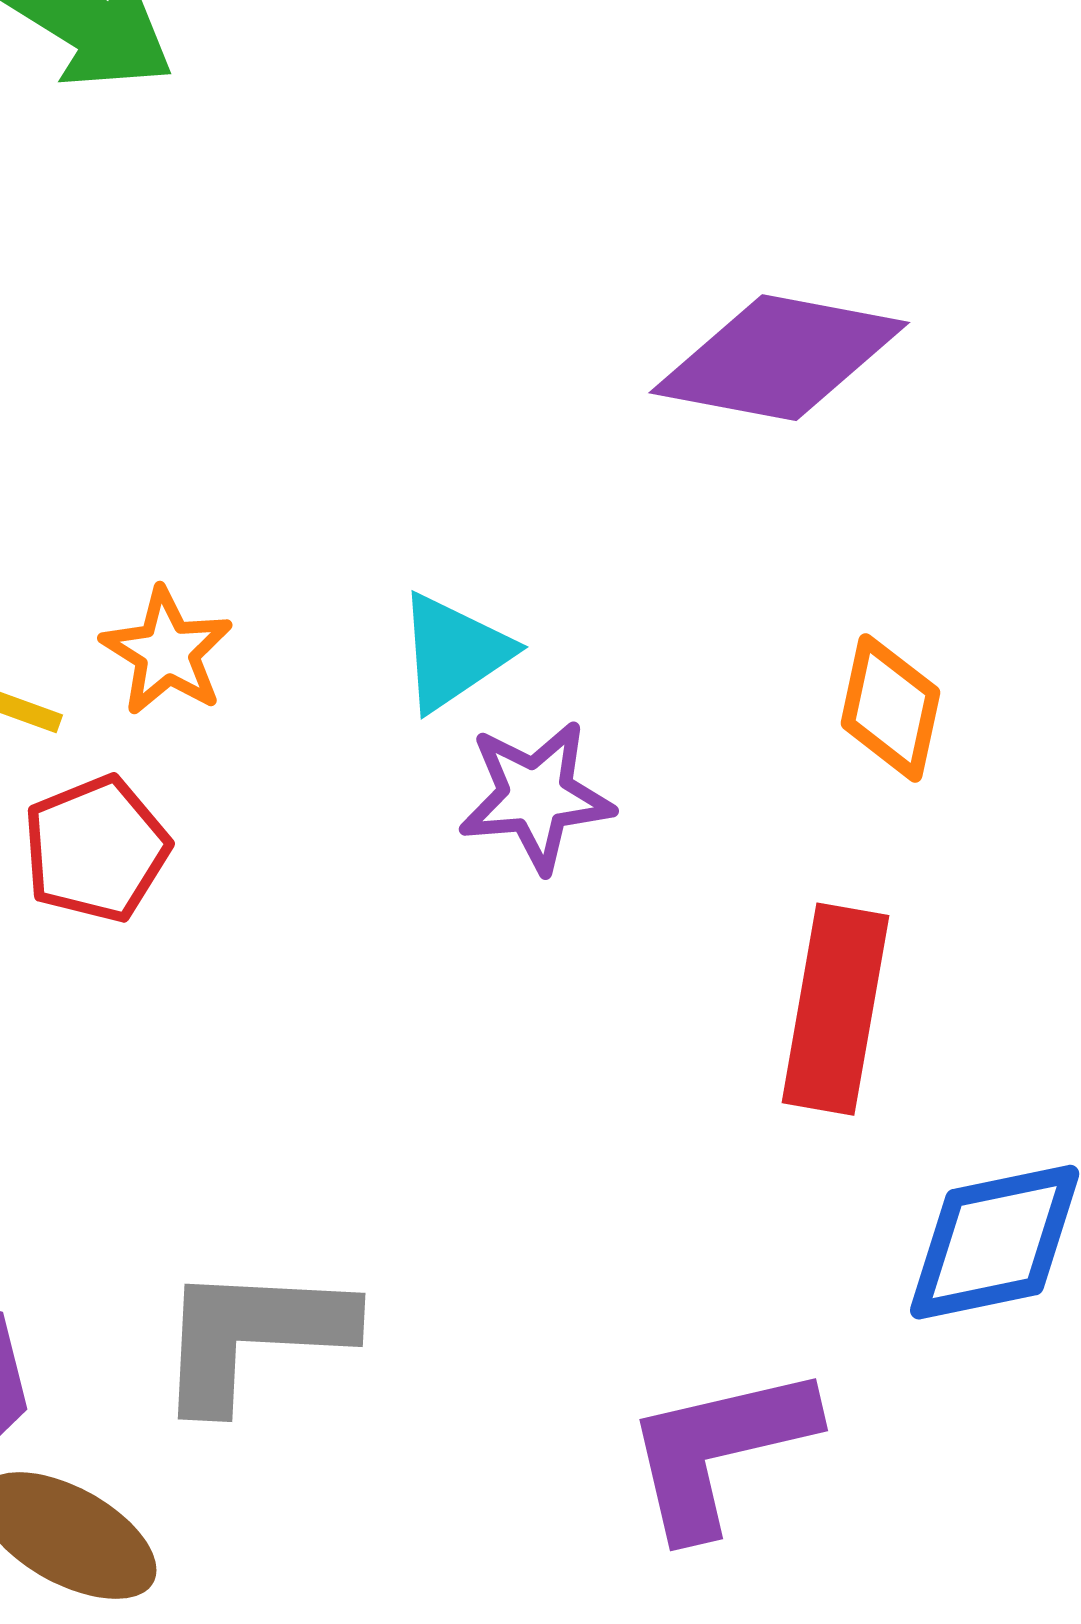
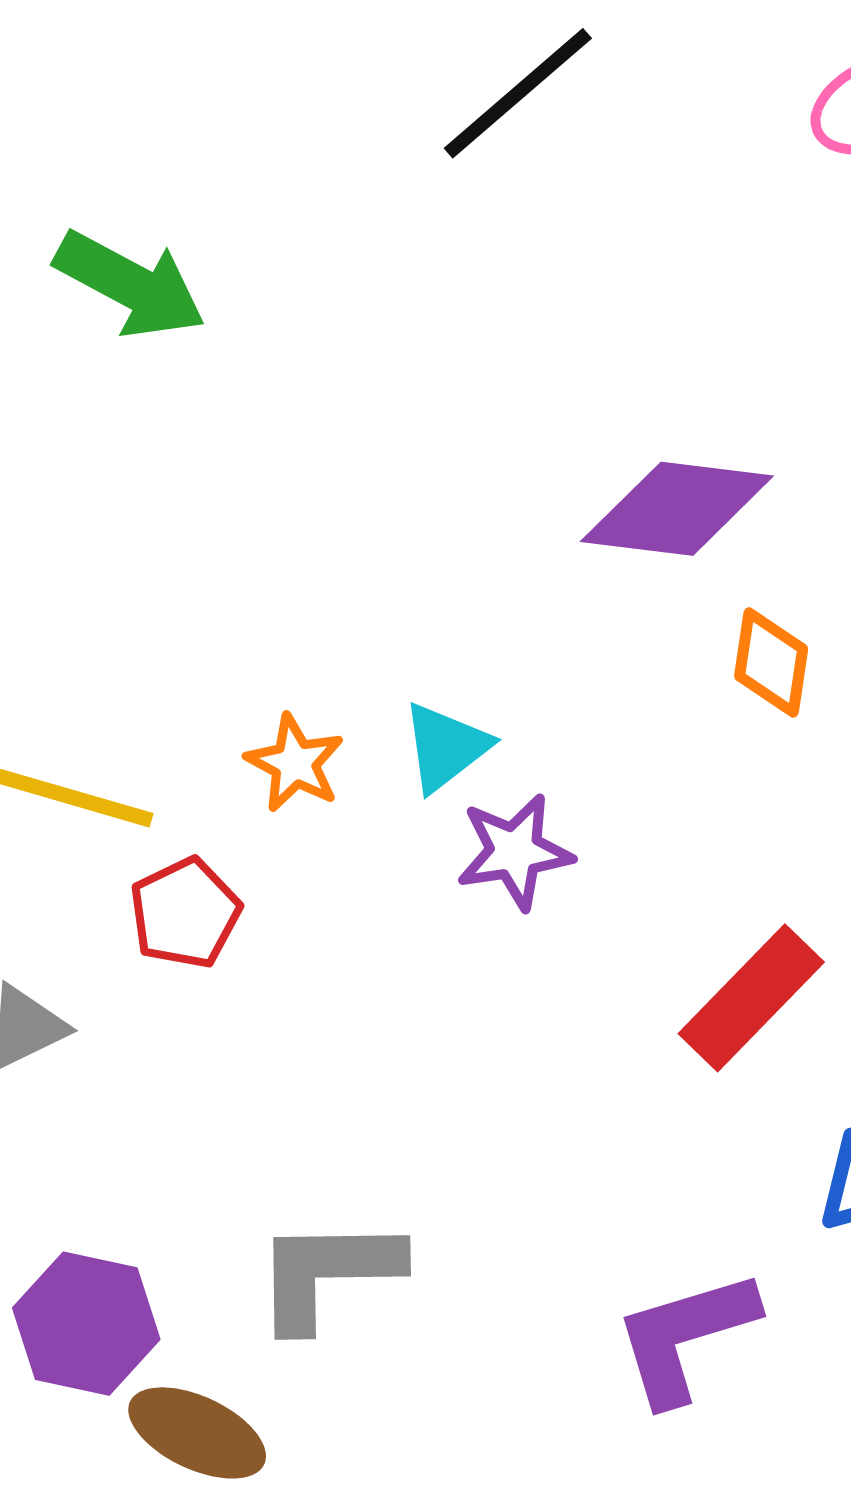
orange star: (167, 652) -> (295, 763), moved
orange diamond: (890, 708) -> (771, 662), moved
red rectangle: (835, 1009) -> (751, 998), turned 38

